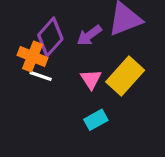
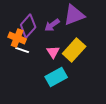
cyan rectangle: (96, 120) -> (56, 77), size x1.5

